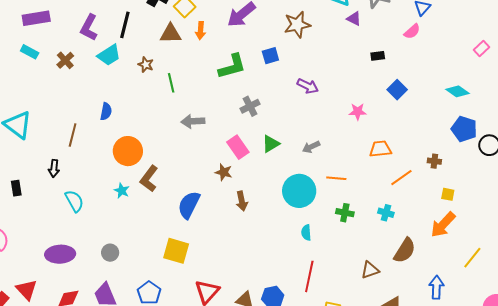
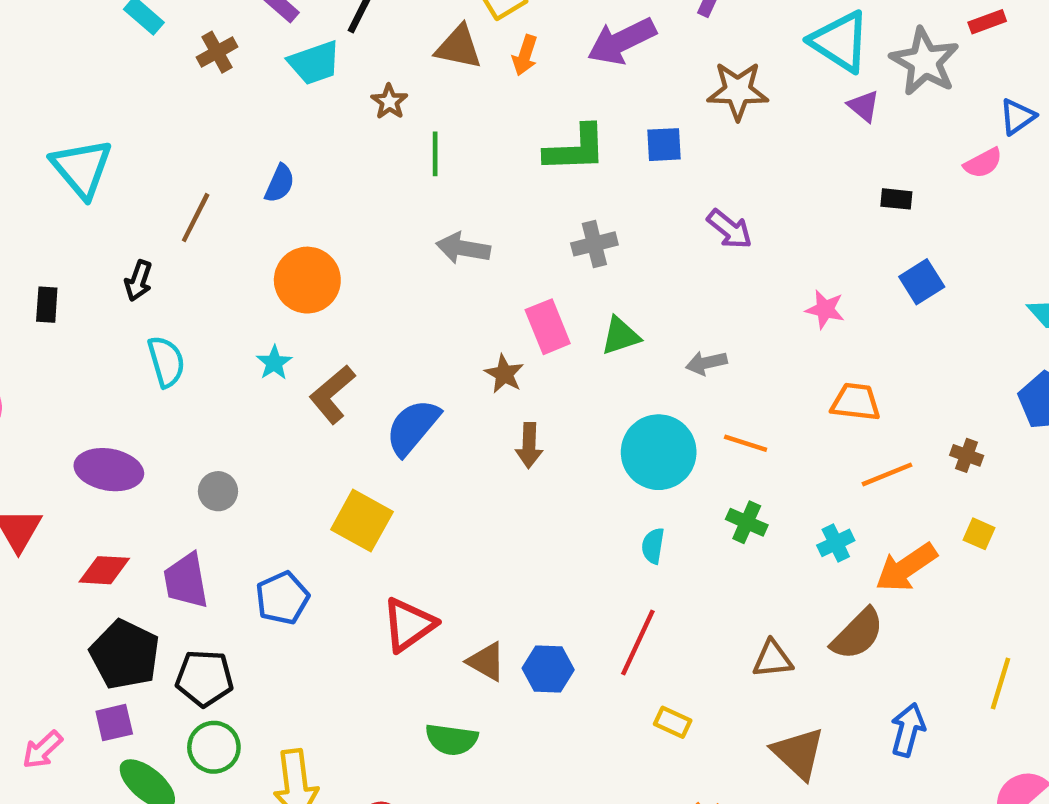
brown L-shape: (149, 179) -> (332, 394), moved
cyan cross: (386, 213) -> (836, 543), turned 35
orange arrow: (443, 225) -> (906, 567), moved
yellow line: (472, 258) -> (1001, 684), turned -35

